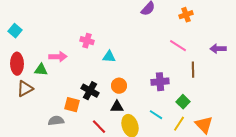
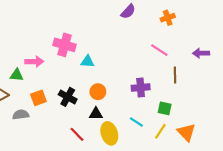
pink cross: (87, 41) -> (65, 45), size x1.5
green square: (183, 102) -> (165, 108), turned -32
orange square: (72, 105) -> (38, 98), moved, turned -35
gray semicircle: (56, 121) -> (21, 115), moved

